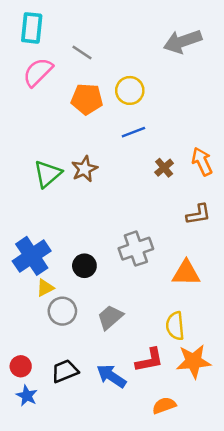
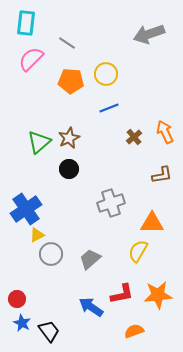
black circle: (84, 266) -> (69, 169), moved
yellow semicircle: (175, 326) -> (138, 251), moved, turned 35
black trapezoid: (65, 371) -> (49, 331), moved, turned 75

